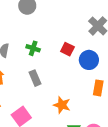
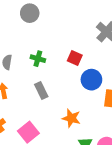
blue circle: (89, 60) -> (91, 80), moved

